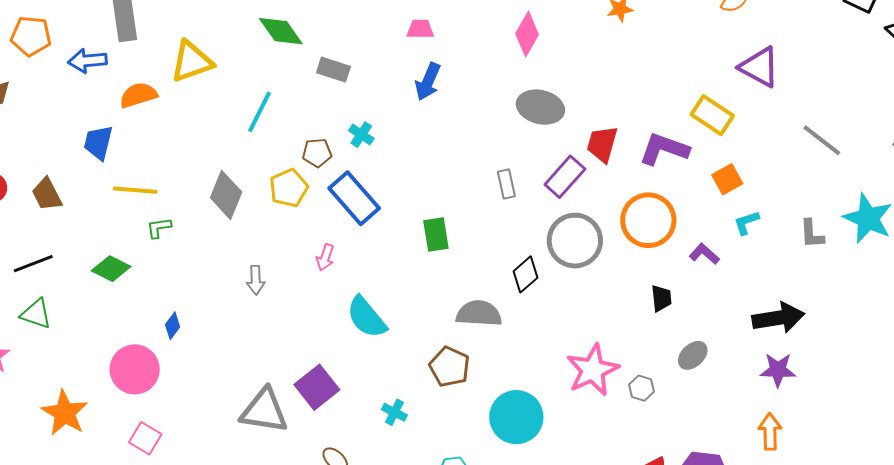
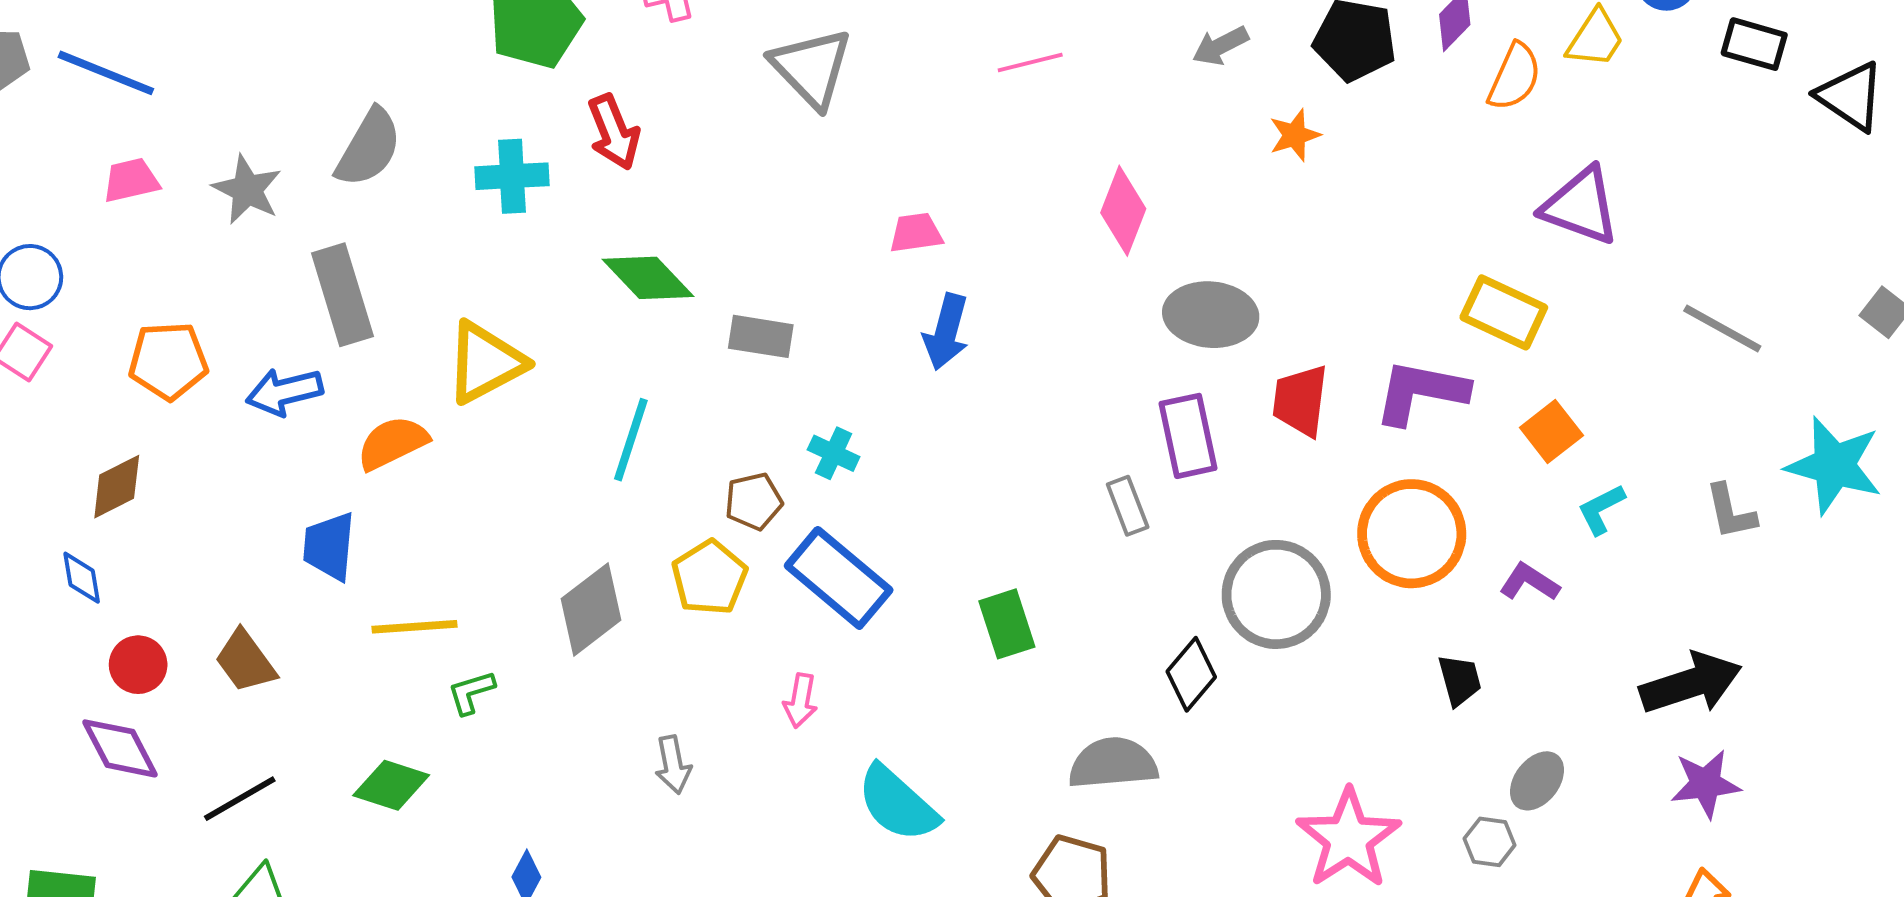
gray ellipse: (540, 107) -> (1211, 315), moved
purple rectangle: (565, 177) -> (1188, 436), moved, turned -45
gray diamond: (226, 195) -> (591, 609), turned 39
gray hexagon: (641, 388) -> (1490, 842), moved

